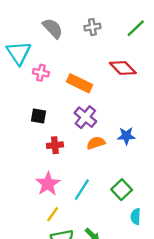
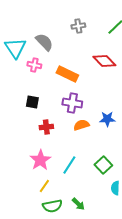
gray semicircle: (53, 28) -> (44, 42), moved
purple cross: (85, 117) -> (72, 103), turned -30

